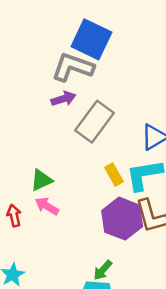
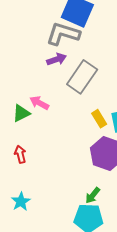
green triangle: (41, 180) -> (21, 113), moved
pink arrow: (47, 206) -> (39, 103), moved

